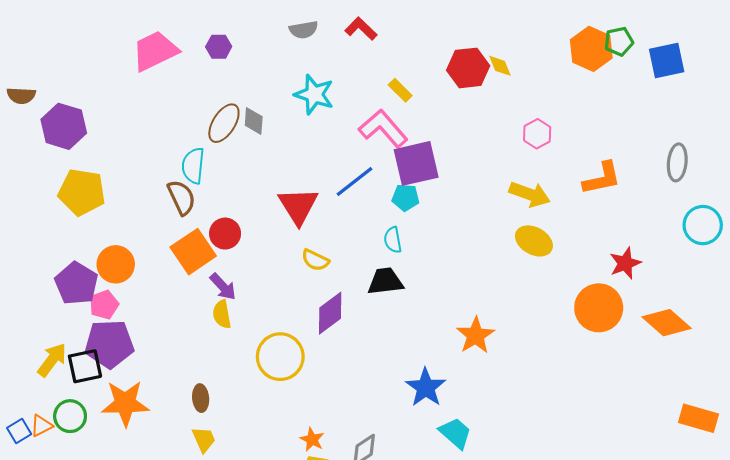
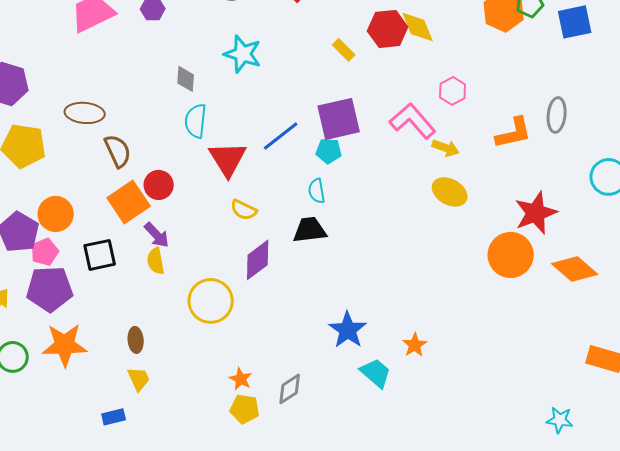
yellow diamond: (500, 66) -> (418, 27), size x1.5
yellow rectangle: (400, 90) -> (344, 50), moved
brown ellipse: (224, 123) -> (85, 113), moved, turned 63
pink L-shape: (383, 128) -> (413, 121), moved
gray ellipse: (677, 162) -> (557, 115), moved
cyan semicircle: (193, 166) -> (196, 121), moved
yellow arrow: (530, 194) -> (446, 148), size x0.7
red star: (625, 263) -> (536, 213), size x1.4
orange star: (476, 335) -> (415, 345), moved, size x0.7
black square: (85, 366) -> (100, 255), moved

